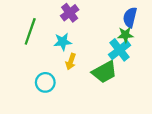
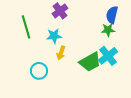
green line: (30, 31) -> (26, 27), turned -35
cyan cross: (120, 50) -> (108, 56), moved

